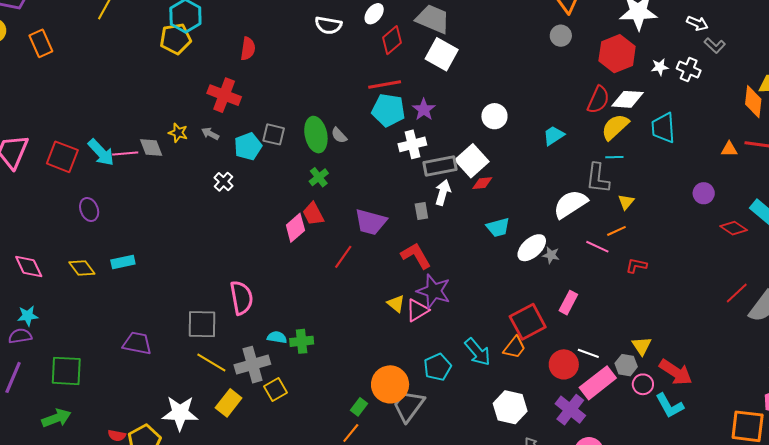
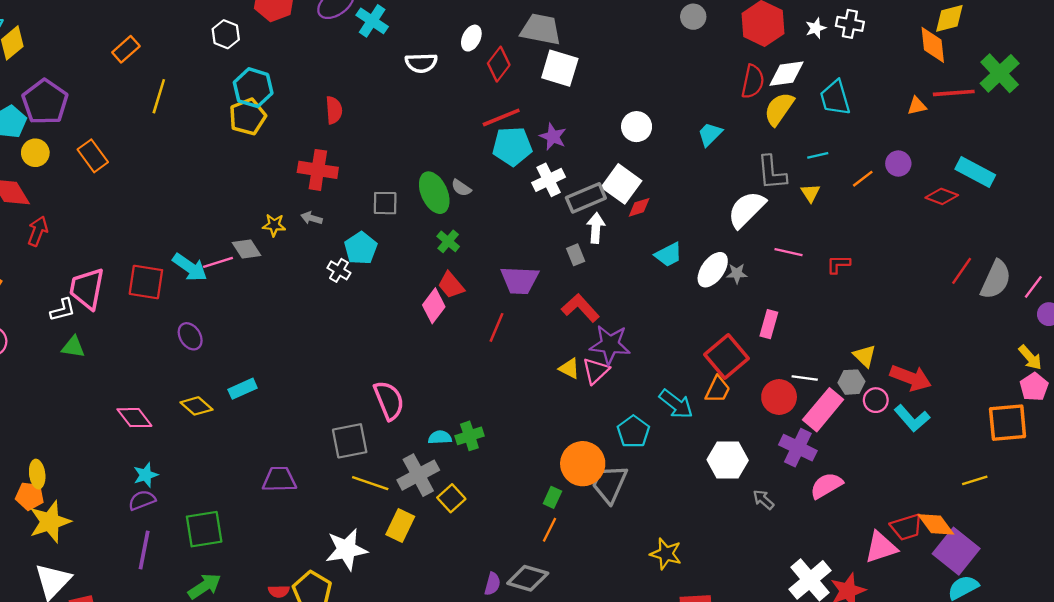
cyan pentagon: (248, 146) -> (361, 248), moved
cyan line: (614, 157) -> (818, 155), moved
orange line: (616, 231) -> (863, 179), moved

